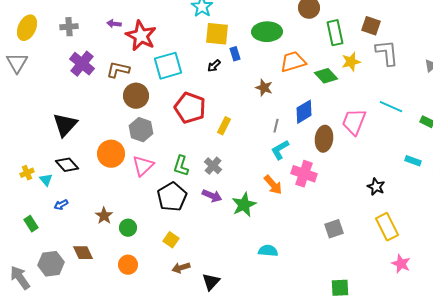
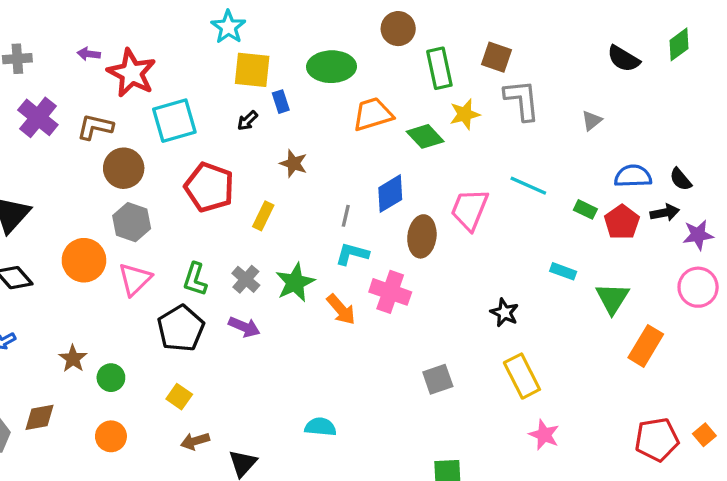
brown star: (264, 88) -> (293, 163), moved
cyan L-shape: (280, 150) -> (352, 254), turned 45
green star: (244, 205) -> (295, 282), moved
cyan semicircle: (268, 251) -> (320, 427), moved
brown diamond: (83, 253) -> (40, 417), turned -75

